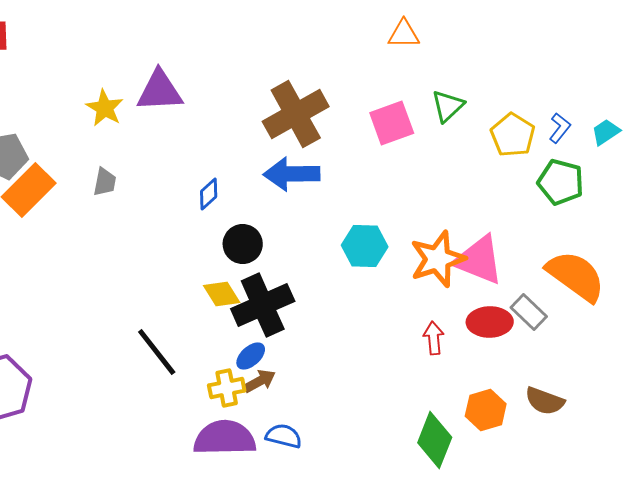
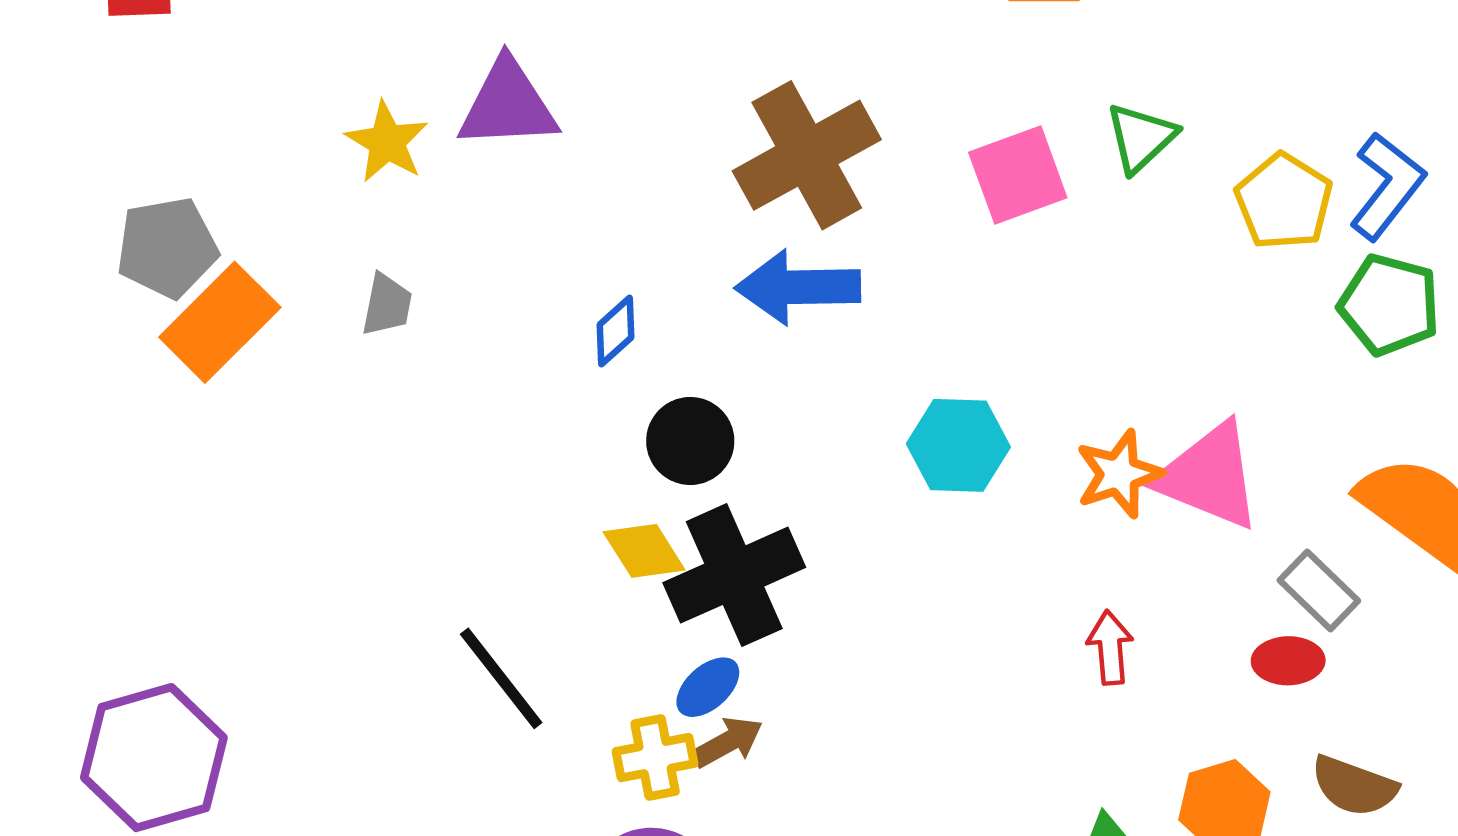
blue L-shape: (560, 128) -> (1387, 186), size x1.6
orange star: (438, 259) -> (1119, 474), size x0.7
red ellipse: (490, 322) -> (1288, 661), moved, size x0.7

